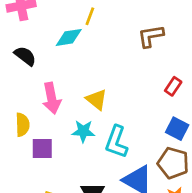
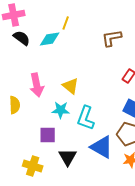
black semicircle: (25, 56) -> (22, 38), moved
purple square: (42, 148) -> (48, 135), moved

